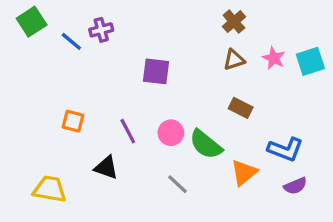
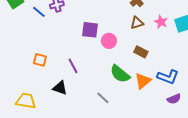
pink circle: (171, 133) -> (109, 41), moved
orange triangle: (244, 173) -> (143, 81), moved

